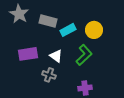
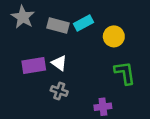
cyan rectangle: (68, 30) -> (83, 23), moved
green L-shape: (84, 55) -> (125, 73), moved, turned -55
white triangle: (56, 56) -> (59, 63), moved

